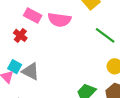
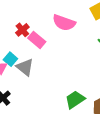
pink rectangle: (33, 16) -> (37, 40), moved

